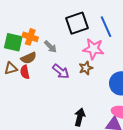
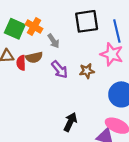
pink star: (93, 49) -> (112, 54), moved
brown semicircle: (29, 58) -> (34, 57), moved

